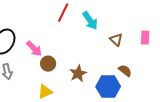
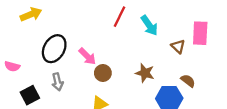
pink rectangle: (145, 38) -> (200, 33), moved, size x1.5
brown star: (78, 74) -> (145, 73), moved, turned -30

